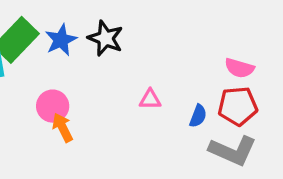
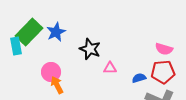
black star: (106, 38) -> (90, 49), moved
blue semicircle: (198, 116) -> (139, 78), turned -128

